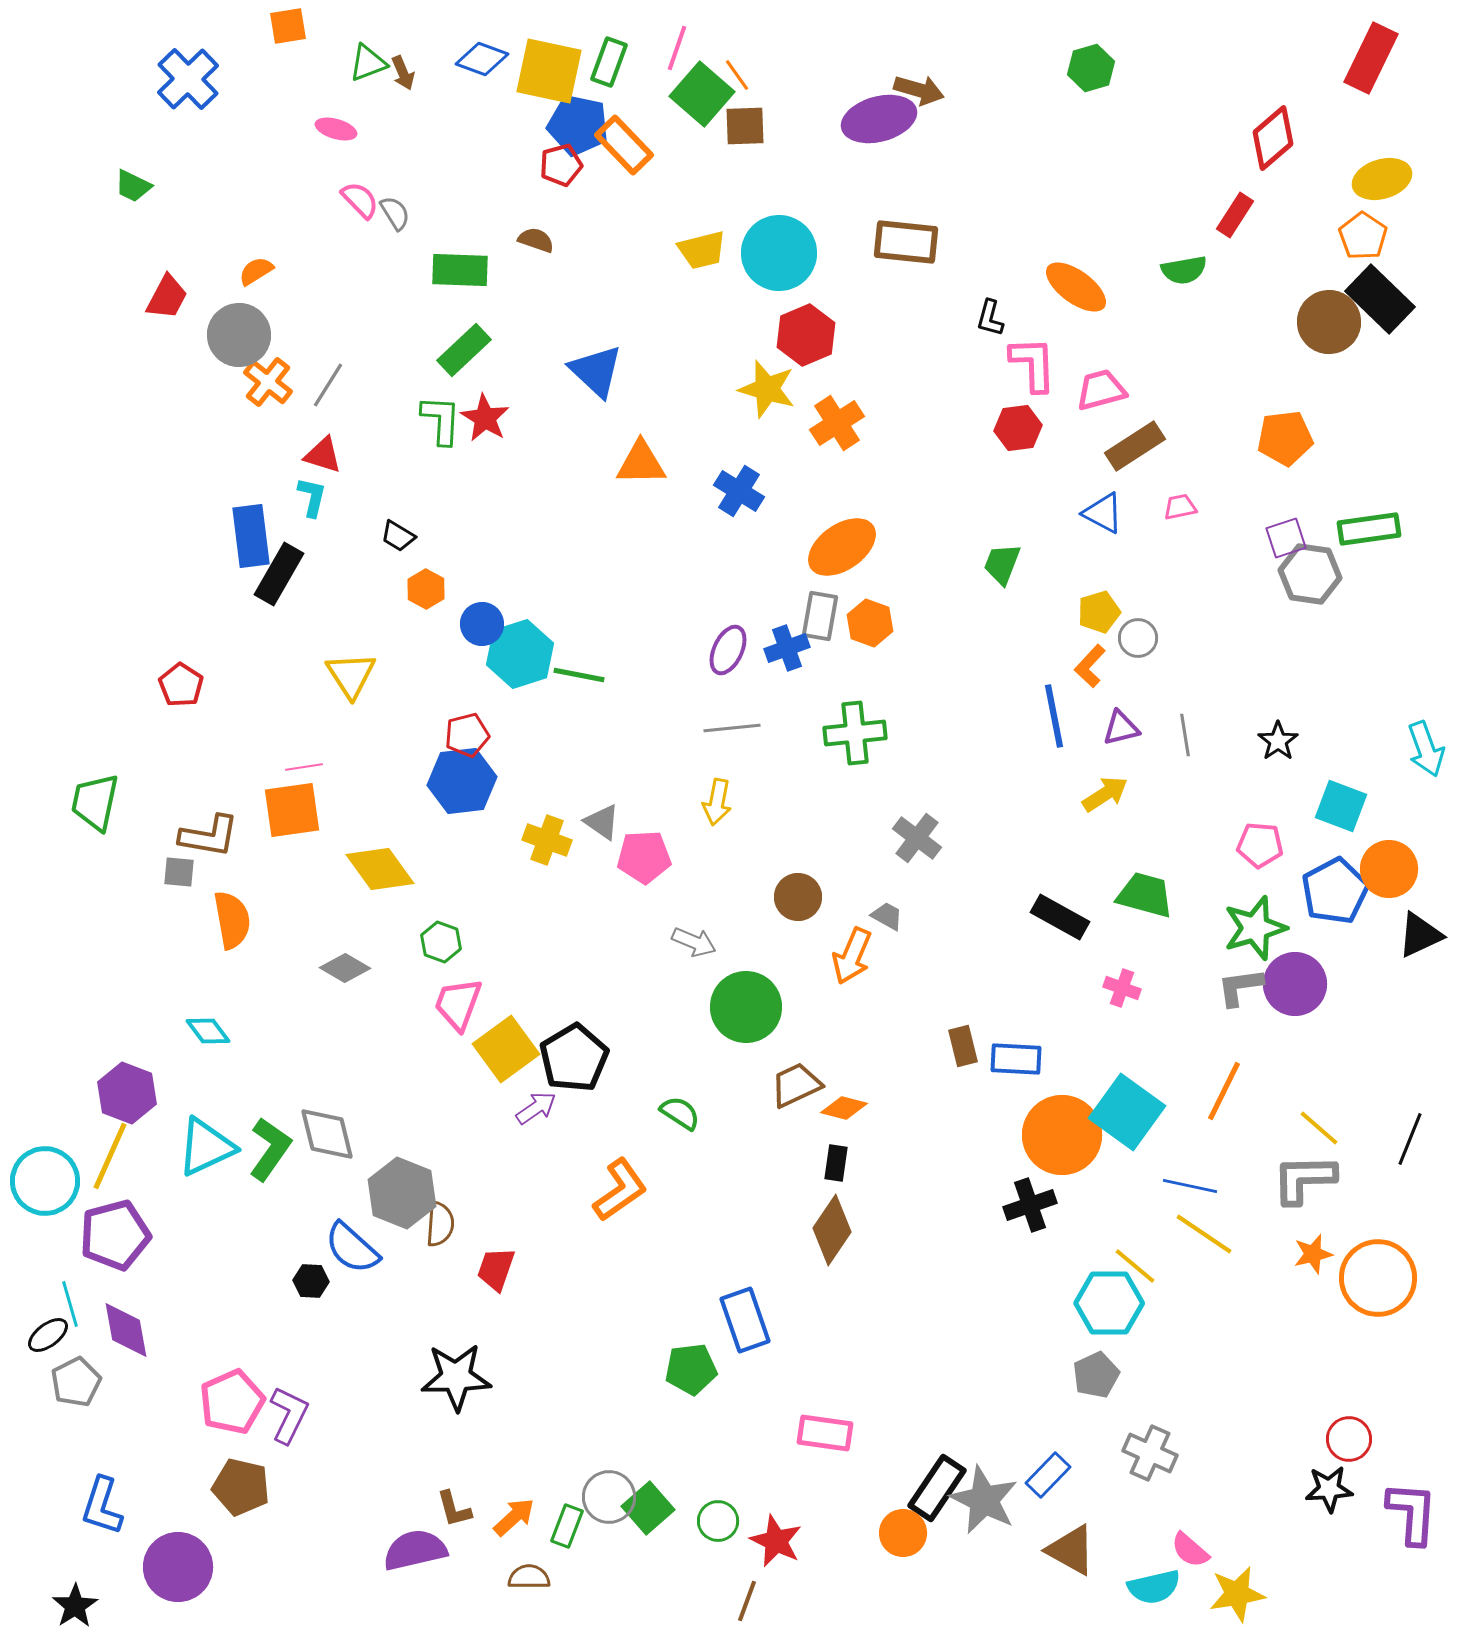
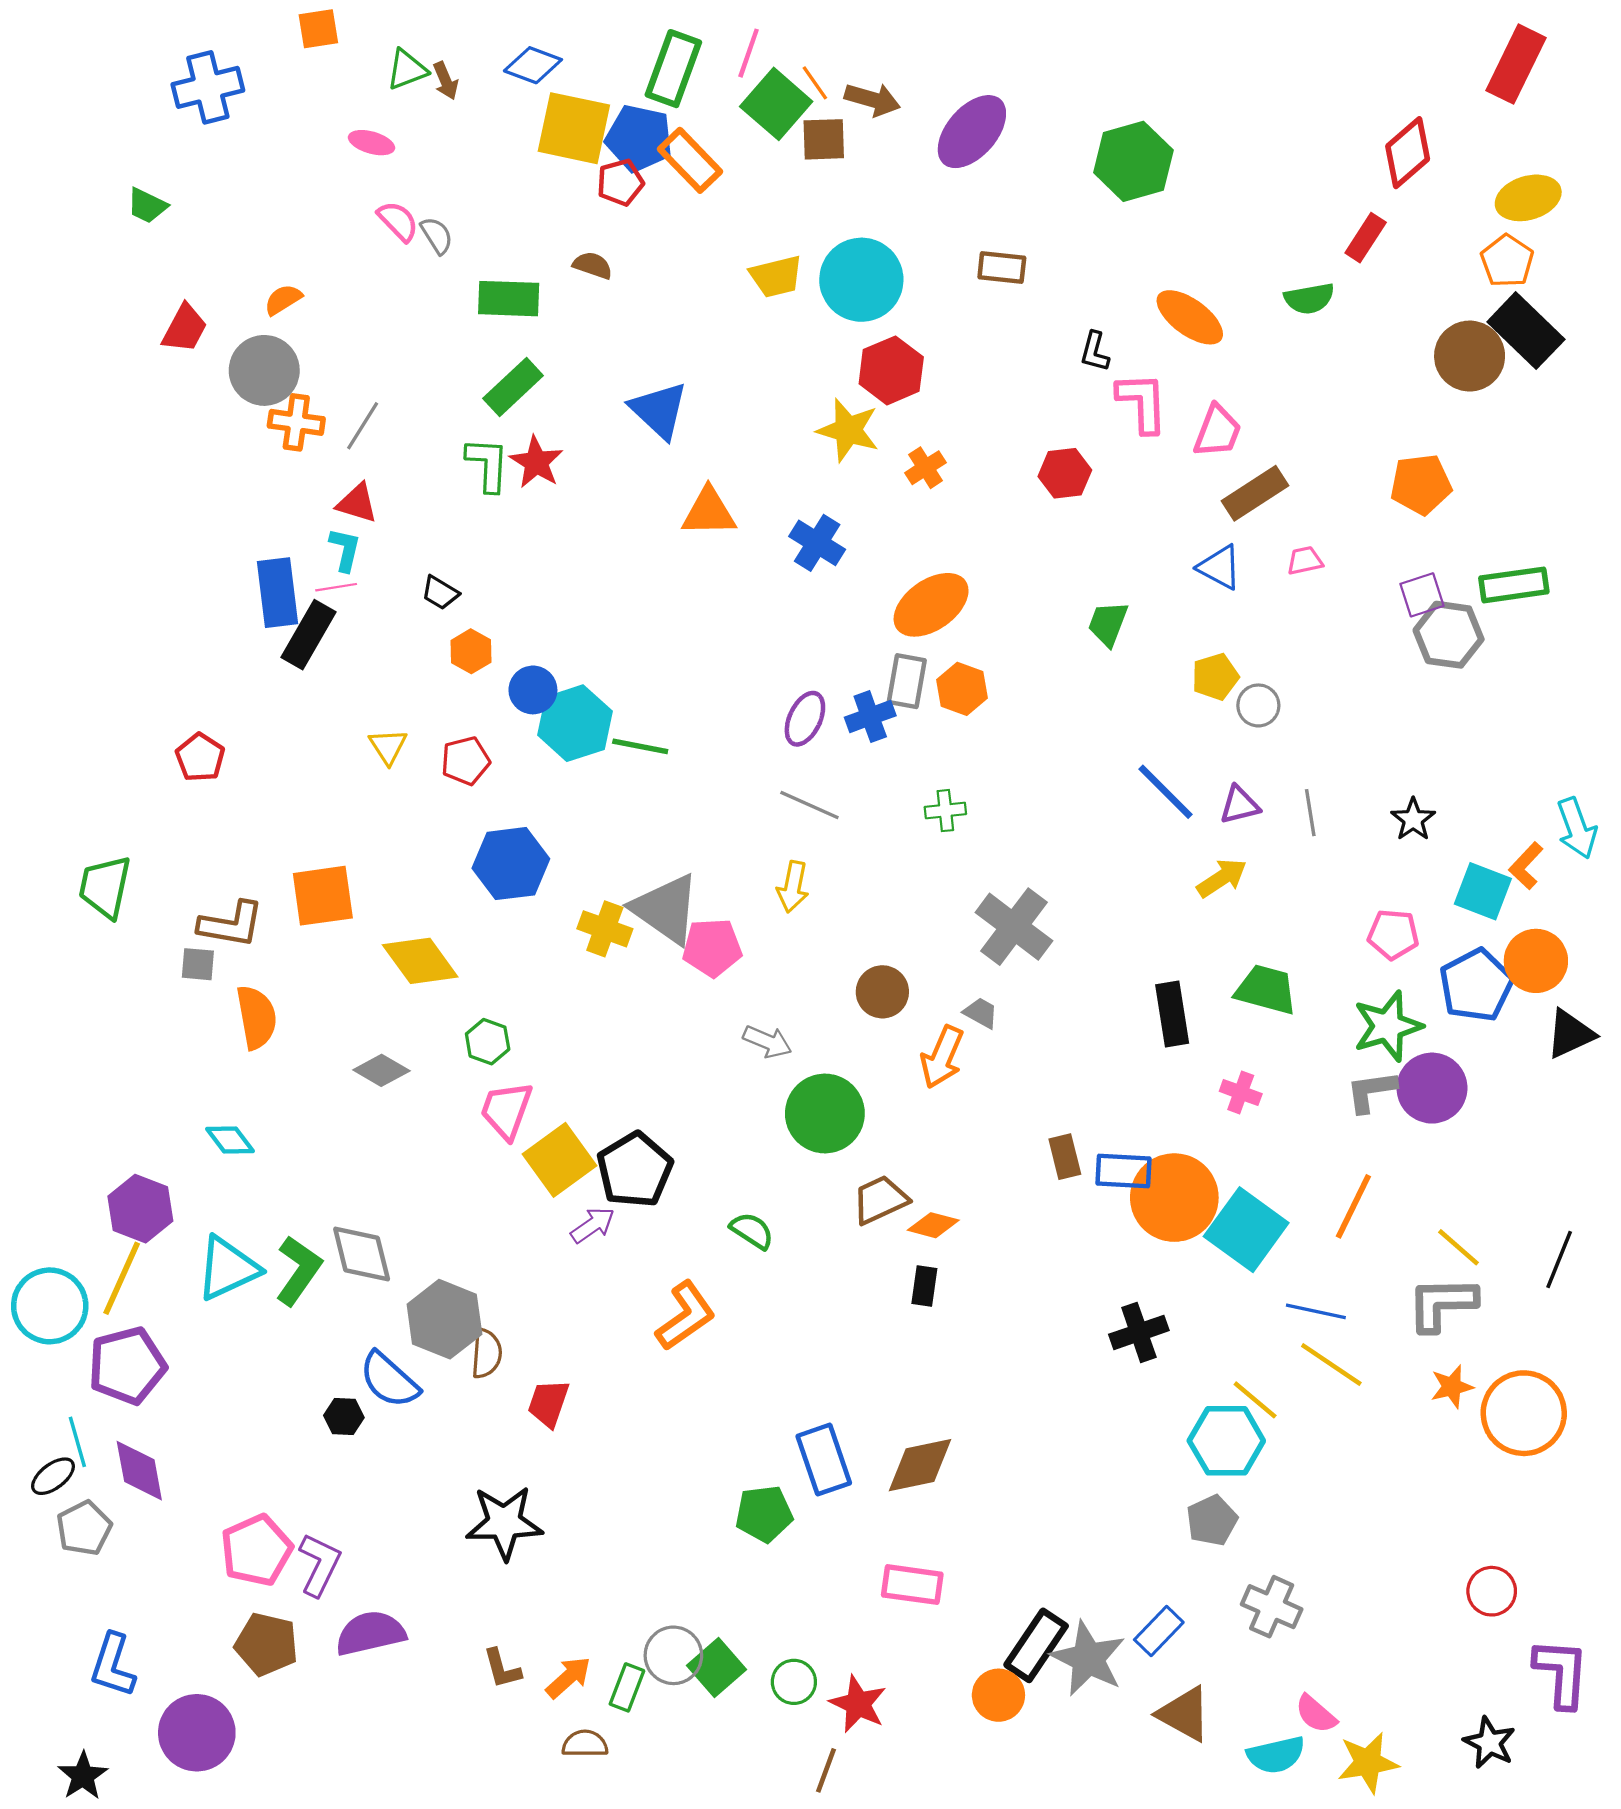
green rectangle: (609, 62) -> (673, 69), size x1.4
green hexagon: (1091, 68) -> (1133, 161), moved, size x1.5
yellow square: (549, 71) -> (574, 128), moved
blue cross: (188, 79) -> (208, 87), turned 30
brown arrow: (919, 90) -> (872, 99), moved
purple ellipse: (879, 119) -> (972, 132), turned -34
brown rectangle: (906, 242) -> (1002, 268), size x0.7
orange cross: (268, 382) -> (296, 422), turned -30
pink trapezoid: (1101, 390) -> (1217, 431), turned 126
orange cross: (837, 423) -> (926, 468), size x0.7
red hexagon: (1018, 428) -> (1065, 473), moved
orange L-shape: (1090, 666) -> (1526, 866), moved
yellow triangle: (351, 675) -> (388, 746), size x0.7
blue line: (1054, 716) -> (1165, 792), turned -34
gray line: (732, 728) -> (809, 805), turned 30
green cross: (855, 733) -> (945, 811), size x0.6
red pentagon: (467, 735) -> (465, 761), moved
pink line: (304, 767) -> (336, 587), moved
gray triangle: (602, 822) -> (666, 909), size x1.8
gray cross: (917, 838) -> (1014, 927), size x1.4
black rectangle: (1060, 917) -> (1172, 1014), turned 52
orange circle: (1062, 1135) -> (1174, 1198), moved
brown diamond: (832, 1230) -> (920, 1465), moved, turned 44
black star: (1329, 1489) -> (1489, 1743), moved, turned 30
purple semicircle: (415, 1550) -> (370, 1633), moved

